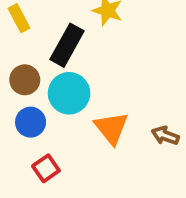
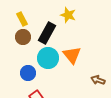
brown circle: (25, 80) -> (23, 37), moved
orange triangle: (111, 128) -> (72, 55), moved

